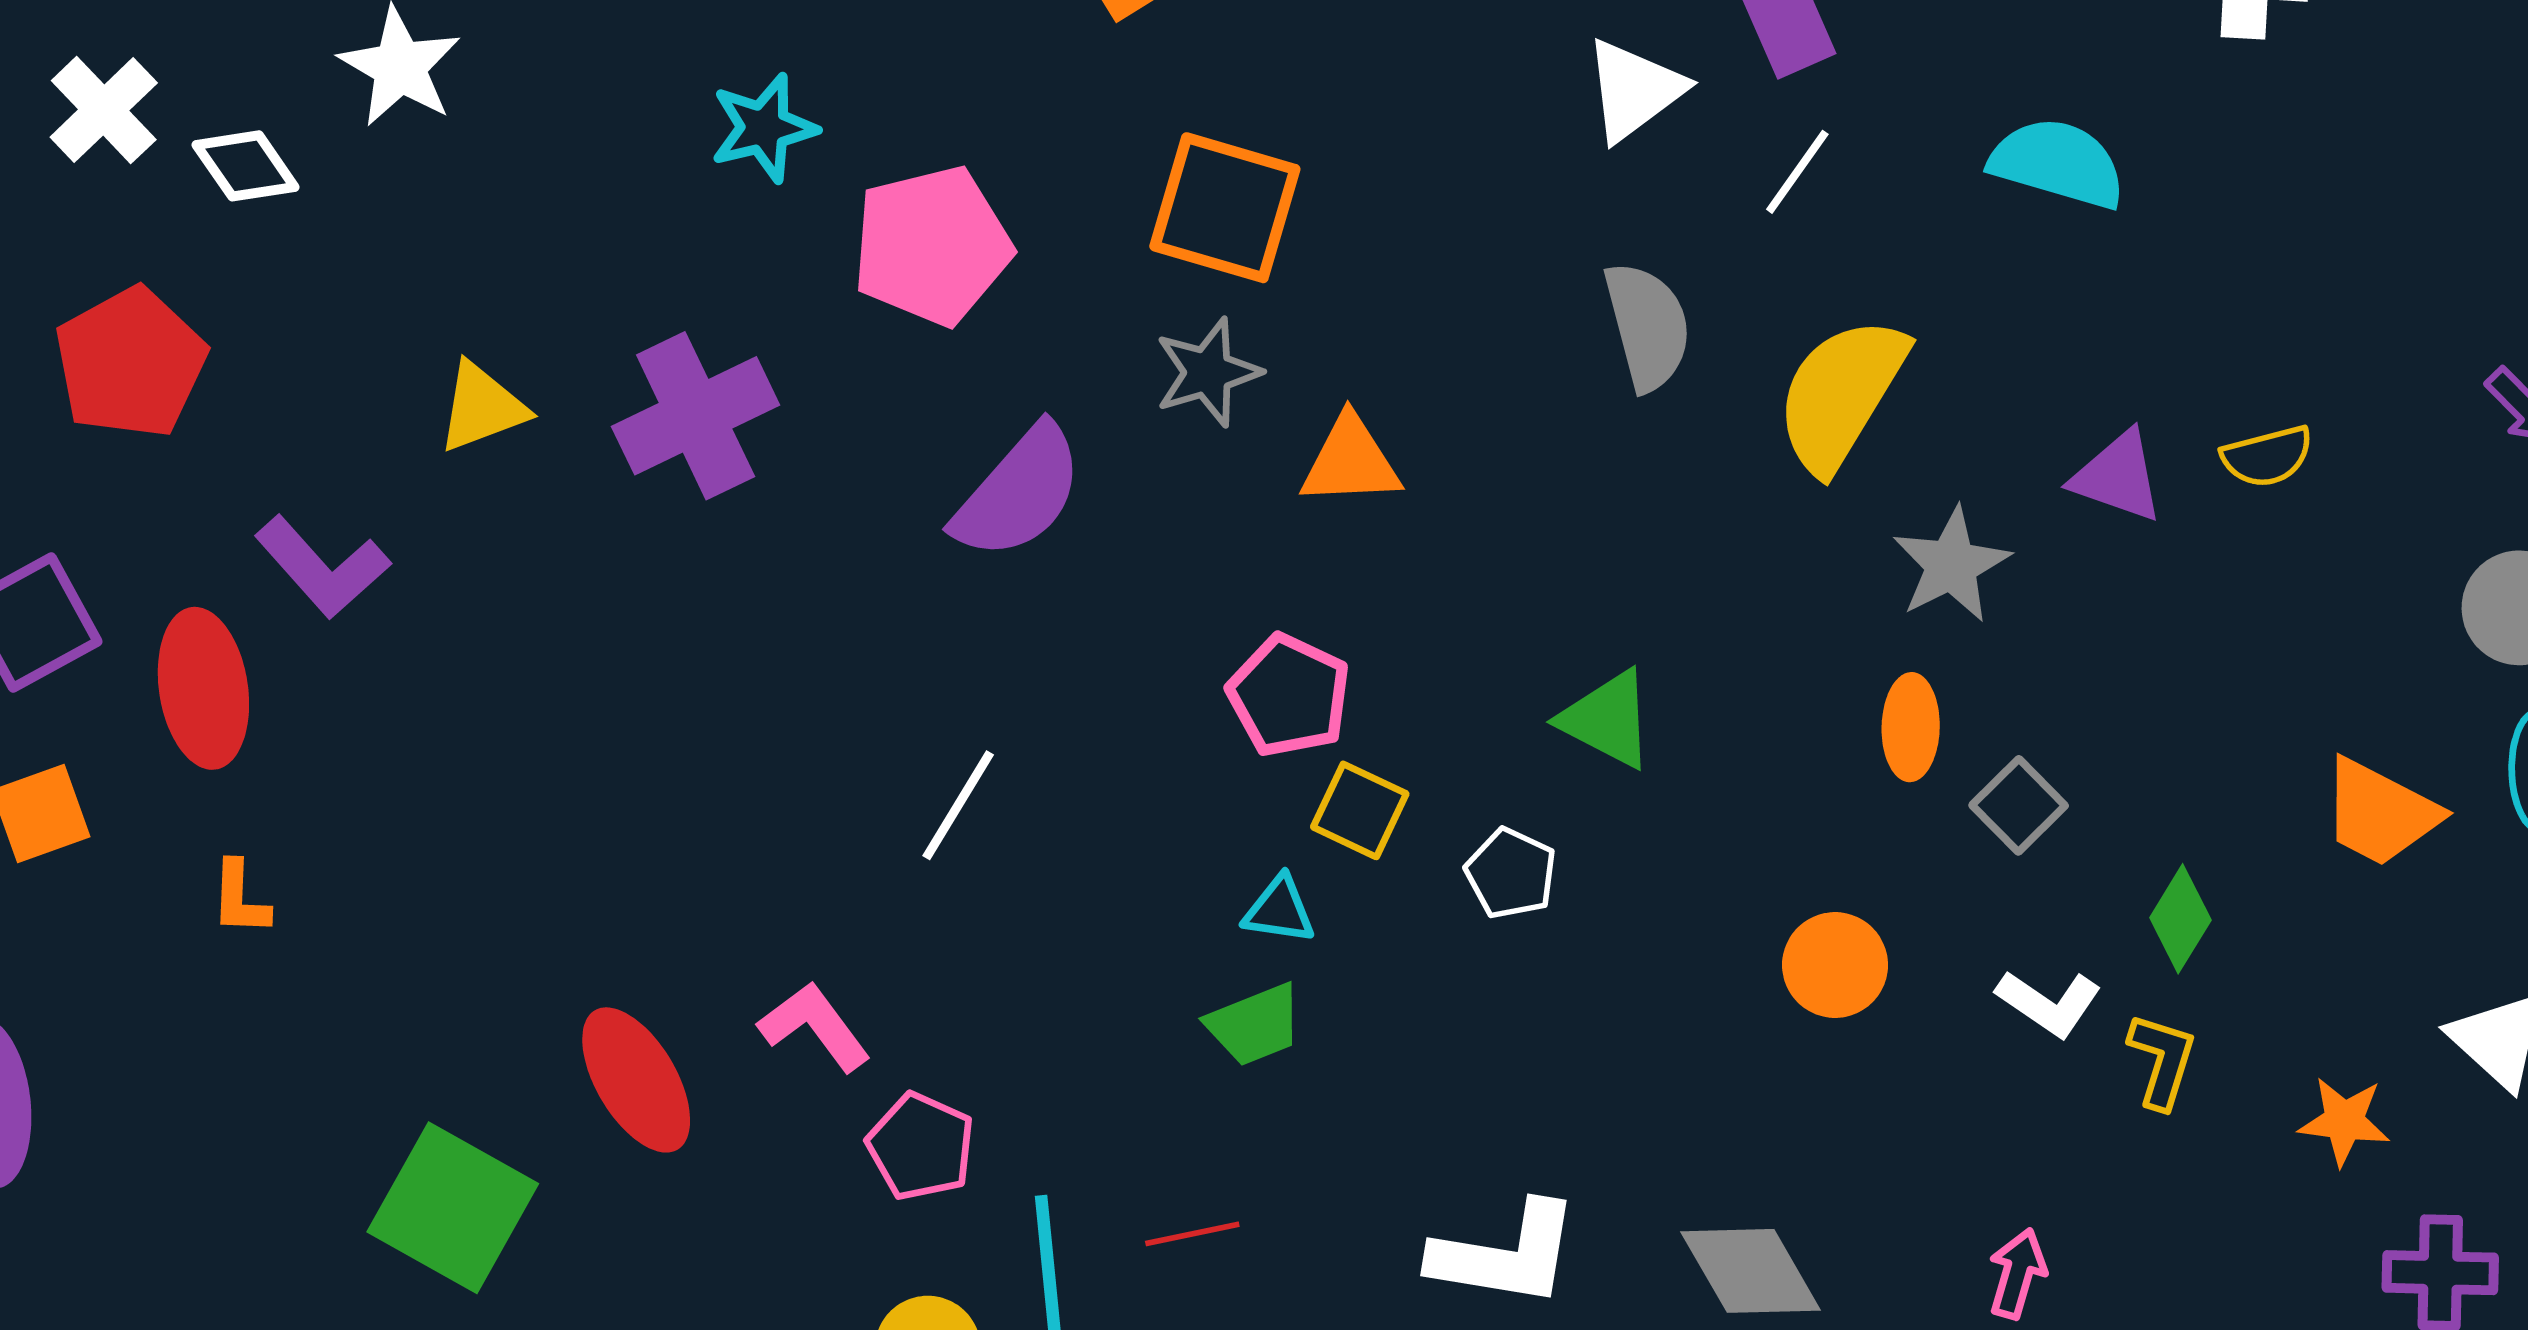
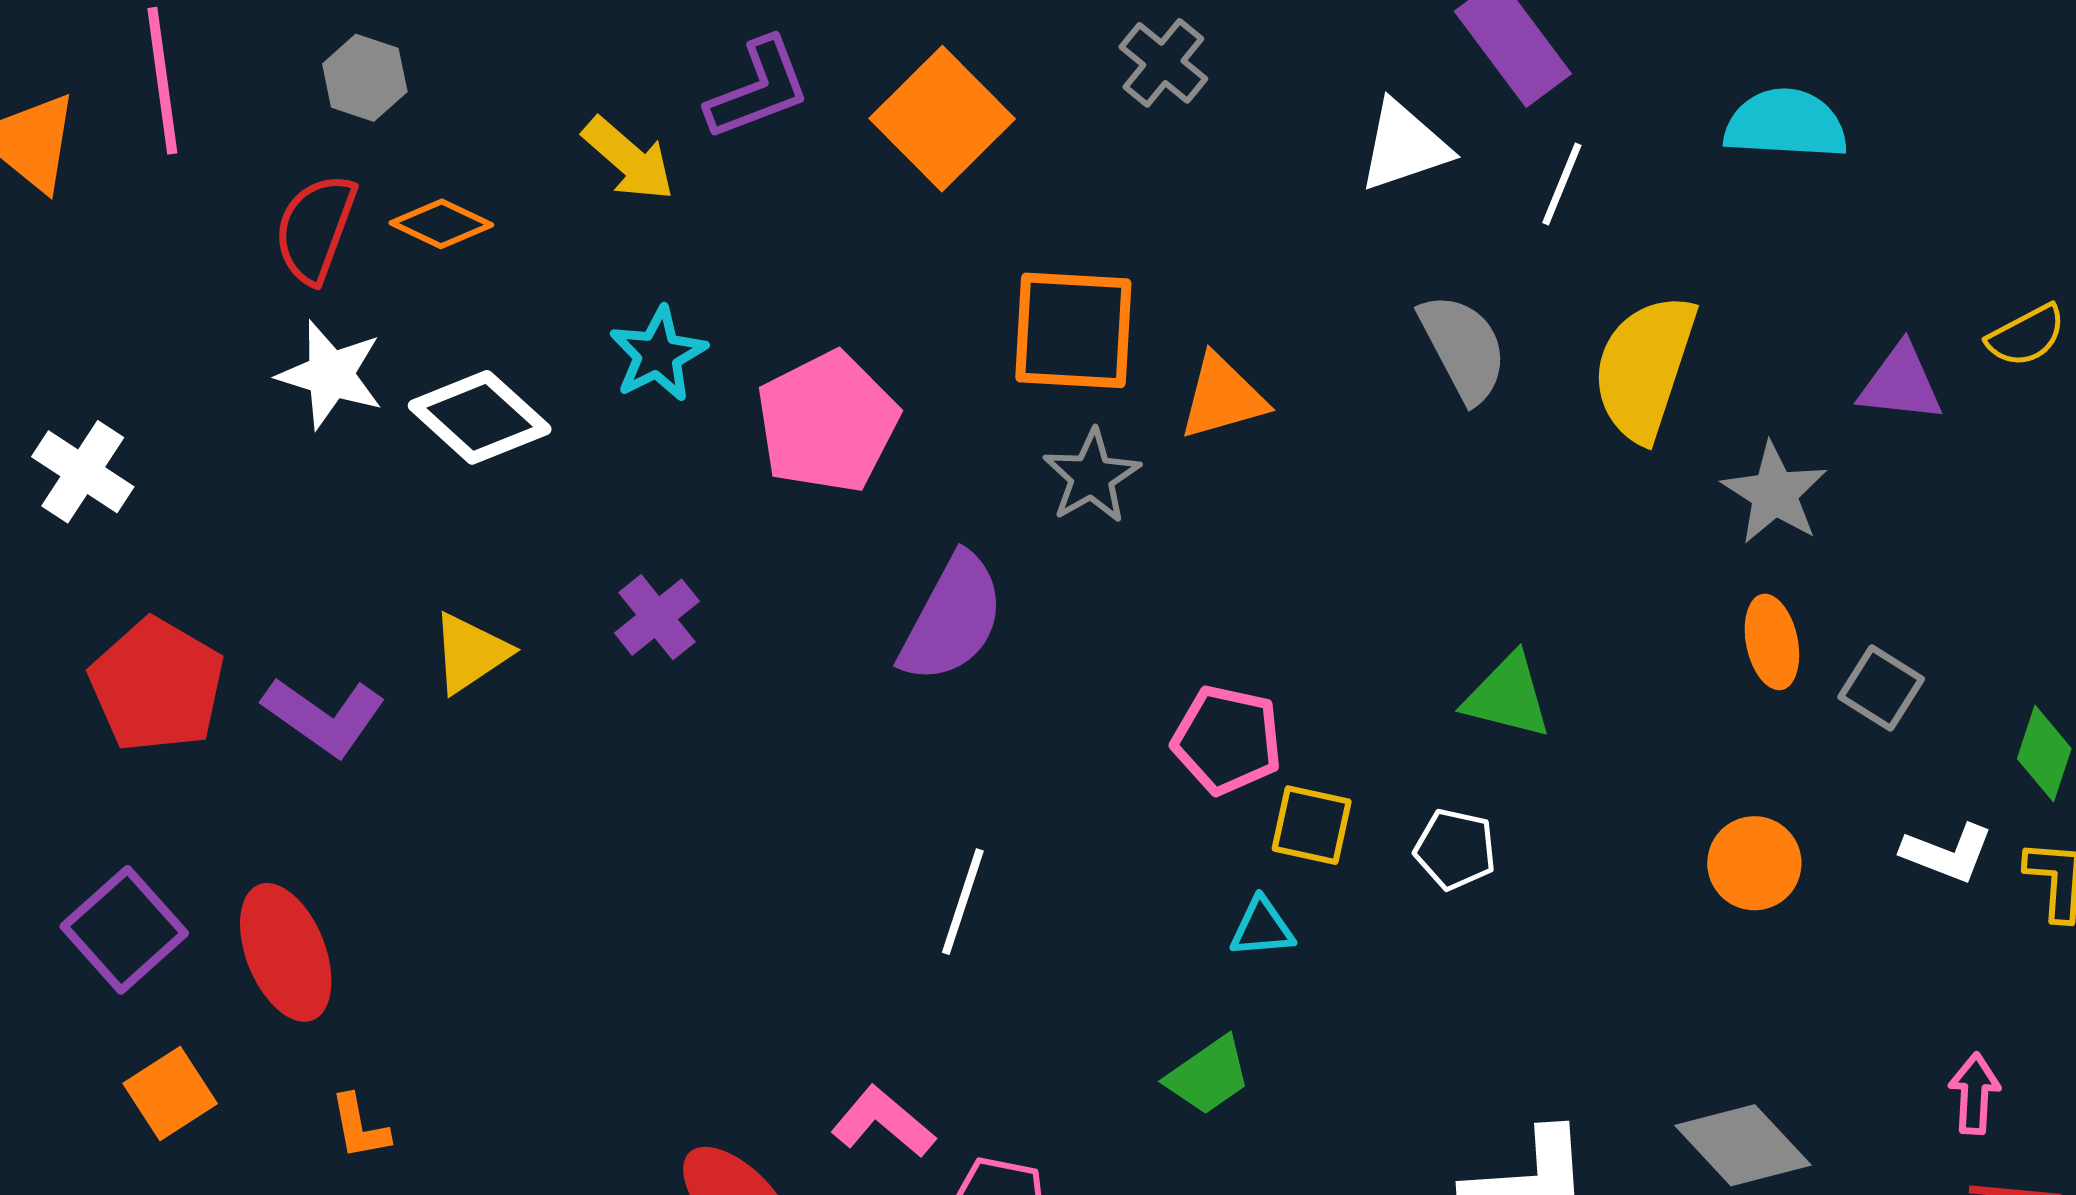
white triangle: (1634, 90) -> (1404, 146), turned 31
white diamond: (246, 166) -> (480, 417), moved, size x1.4
purple cross: (696, 416) -> (657, 617), size x0.6
orange triangle: (1350, 461) -> (1223, 397), moved
purple L-shape: (322, 567) -> (324, 716), moved
green trapezoid: (1255, 1025) -> (1208, 1076), moved

